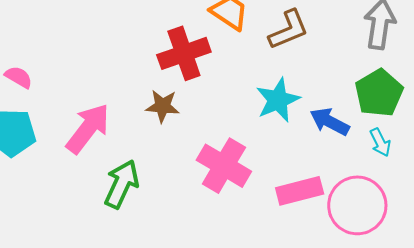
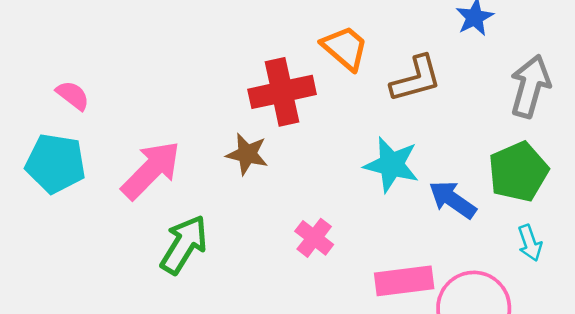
cyan star: (278, 100) -> (391, 165), turned 30
cyan arrow: (380, 142) -> (530, 243), moved
pink cross: (224, 166) -> (314, 238), size x0.6

